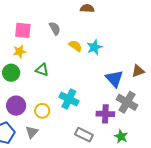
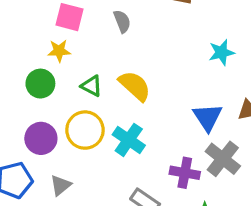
yellow semicircle: (75, 46) -> (135, 86), moved, size x1.5
cyan star: (94, 47) -> (221, 52), moved
yellow circle: (42, 111) -> (85, 130), moved, size x1.5

